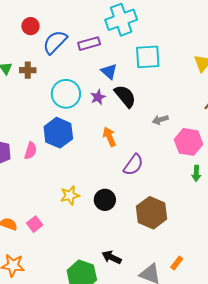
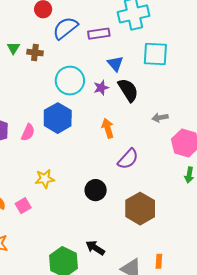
yellow star: (70, 195) -> (45, 179), moved
orange rectangle: (177, 263) -> (159, 261), turned -40

